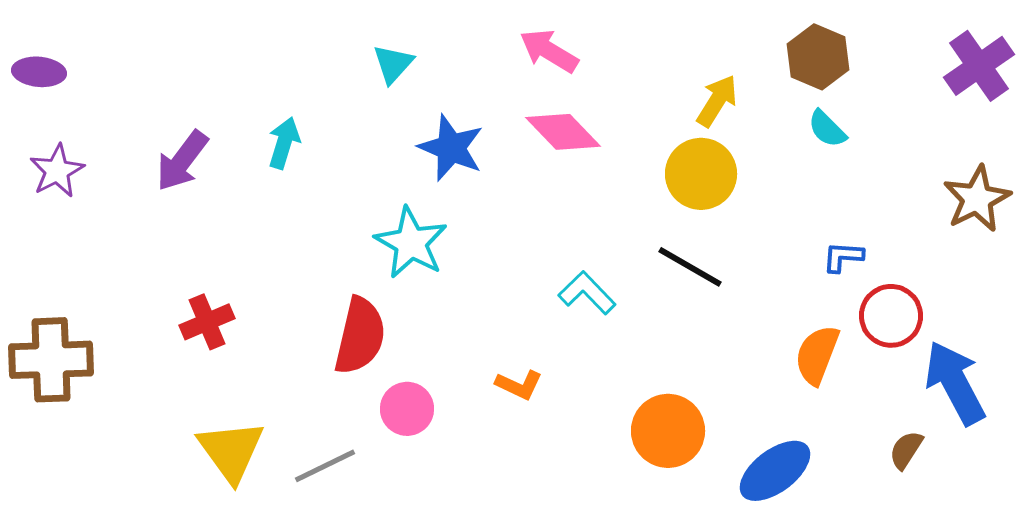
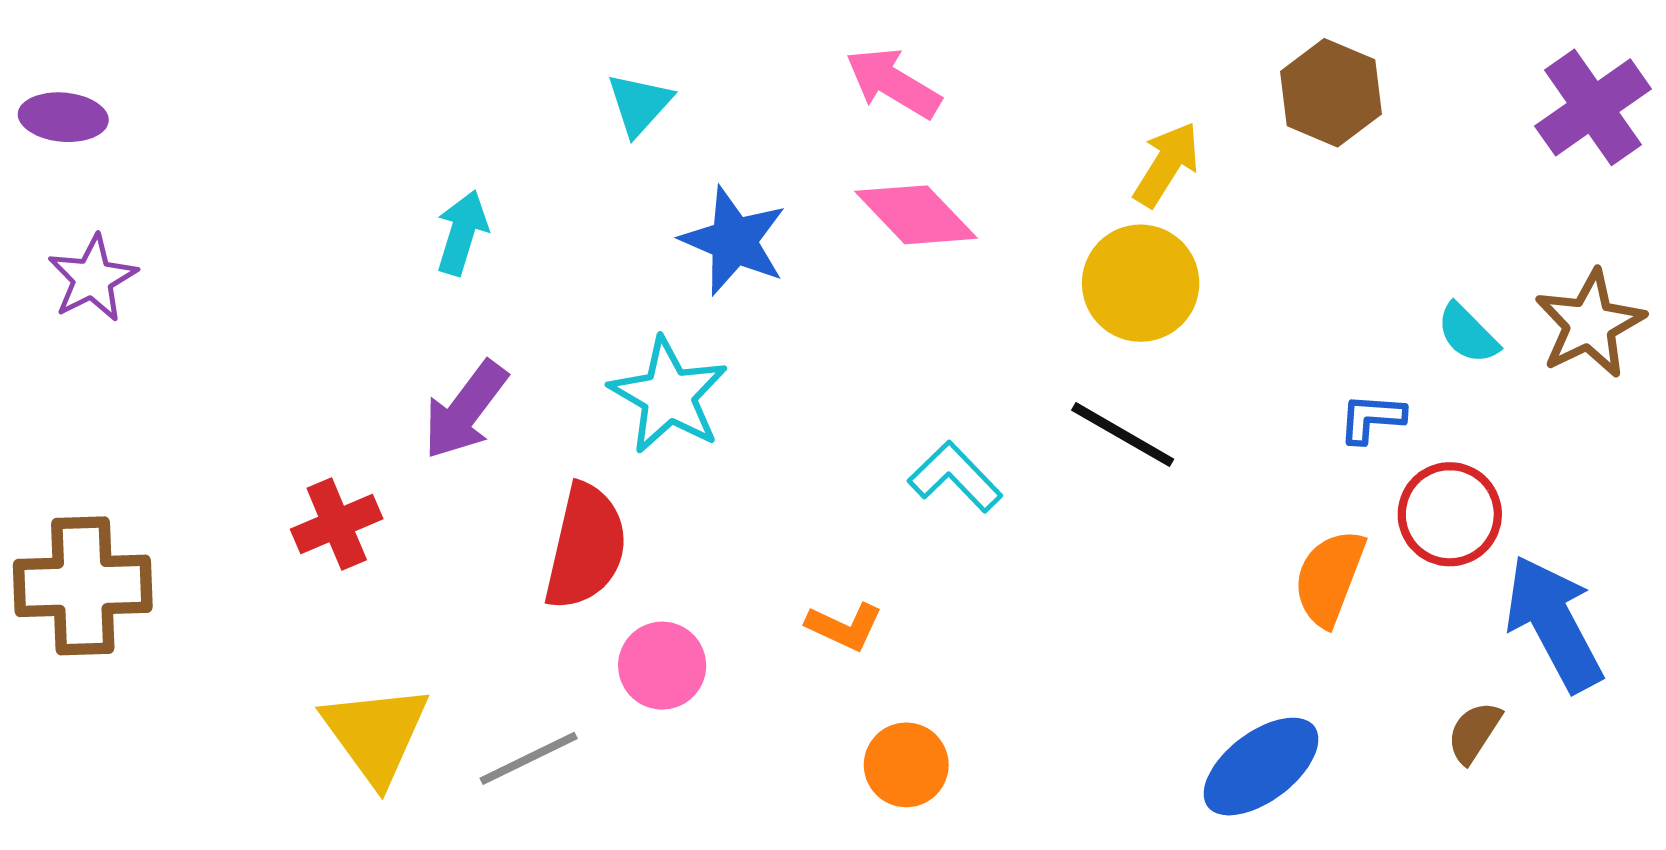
cyan semicircle: (827, 129) -> (1468, 334), moved
purple arrow: (182, 161) -> (465, 410), moved
orange circle: (668, 431) -> (906, 765), moved, size x0.7

